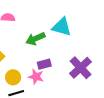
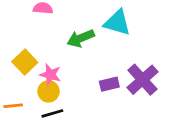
purple rectangle: (44, 64) -> (109, 84), moved
pink star: (36, 77) -> (50, 75), moved

